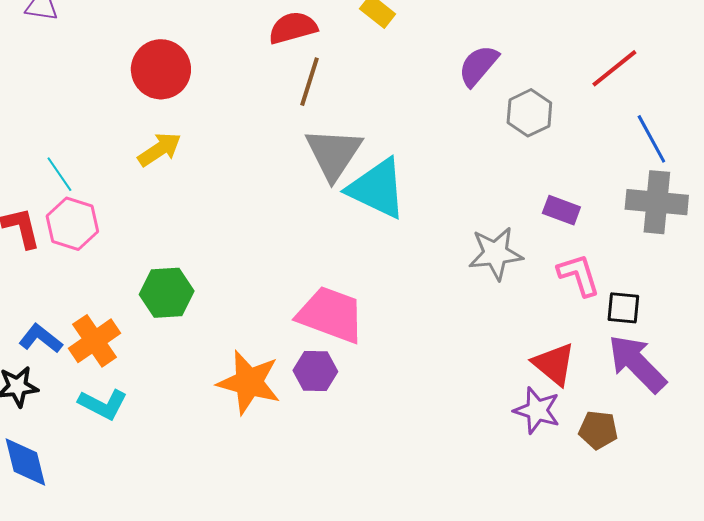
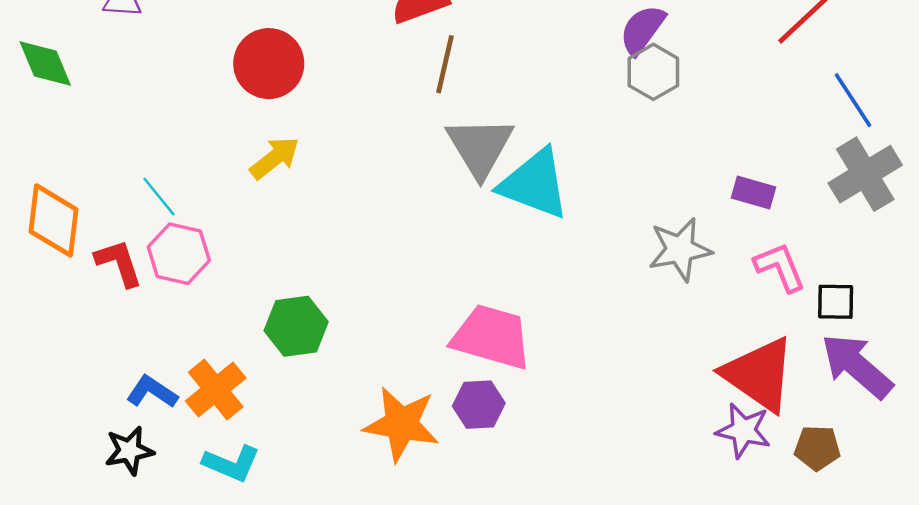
gray hexagon: (529, 113) -> (653, 72), moved
gray cross: (657, 202) -> (865, 174), turned -32
red triangle: (554, 364) -> (759, 374), size x1.5

